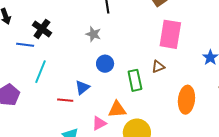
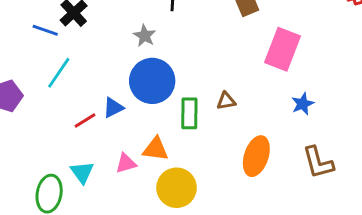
pink rectangle: (170, 34) -> (283, 49), moved
blue circle: (105, 64) -> (152, 81), size x1.8
red line: (65, 100) -> (85, 121), turned -49

